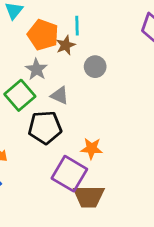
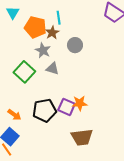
gray star: (36, 69) -> (43, 50), moved
black pentagon: (45, 127) -> (45, 110), moved
purple square: (69, 174) -> (67, 107), moved, size x0.7

